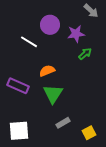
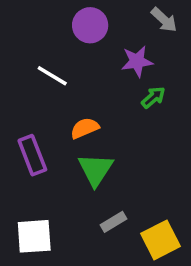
purple circle: (50, 25) -> (90, 25), moved
purple rectangle: (18, 86) -> (32, 155), turned 45
yellow square: (89, 133) -> (160, 240), size x1.5

